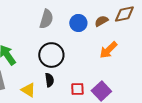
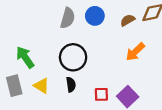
blue circle: (78, 23) -> (95, 16), moved
yellow triangle: (28, 90) -> (41, 86), moved

